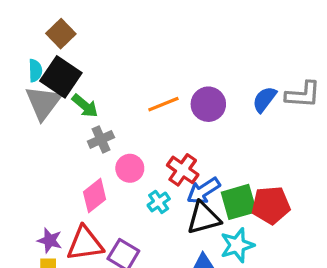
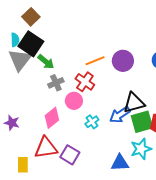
red cross: (183, 170) -> (85, 82), moved
black triangle: (204, 218) -> (134, 103), moved
purple star: (50, 240) -> (12, 123), moved

